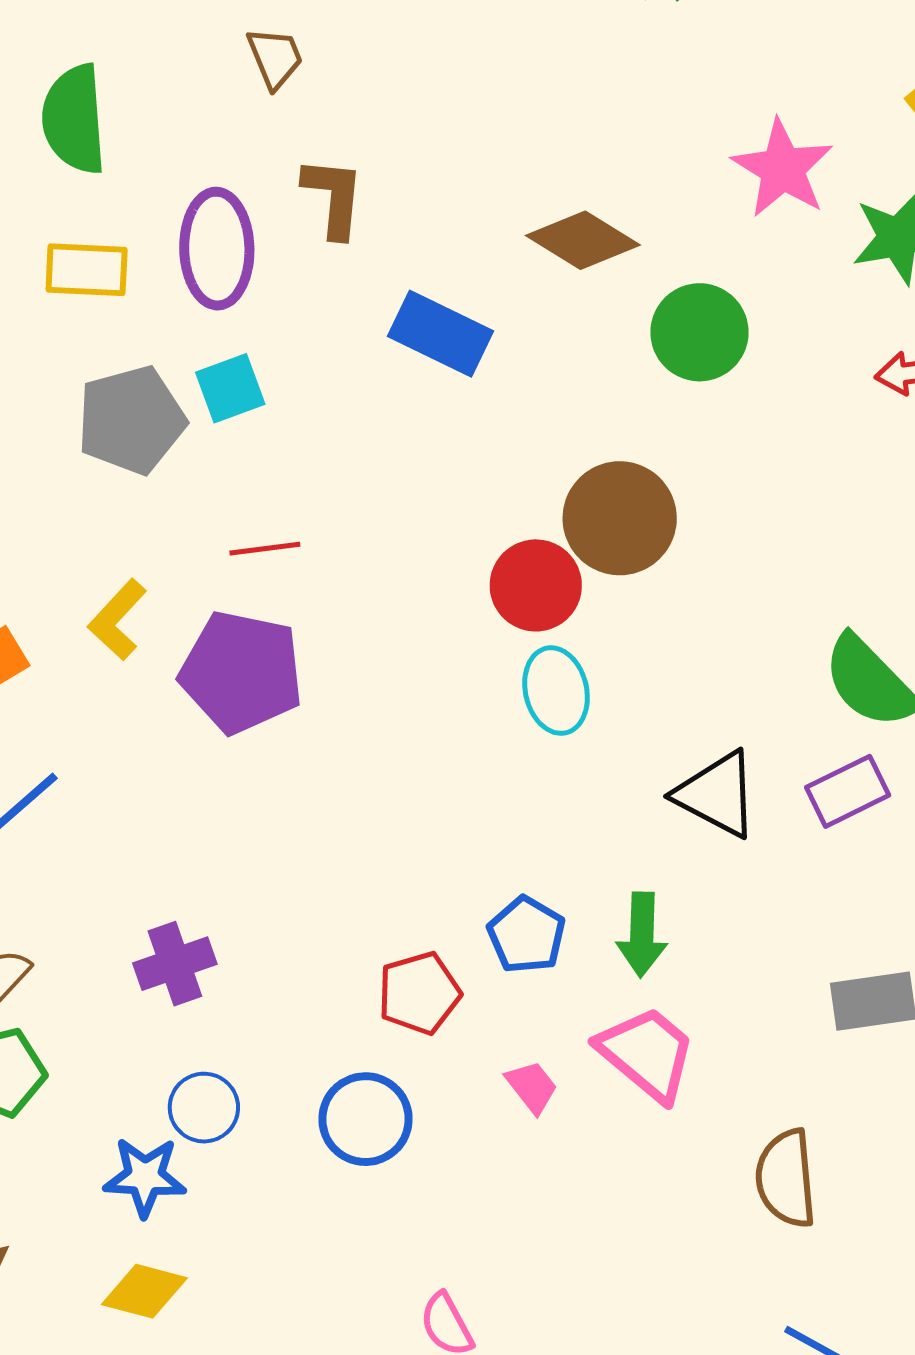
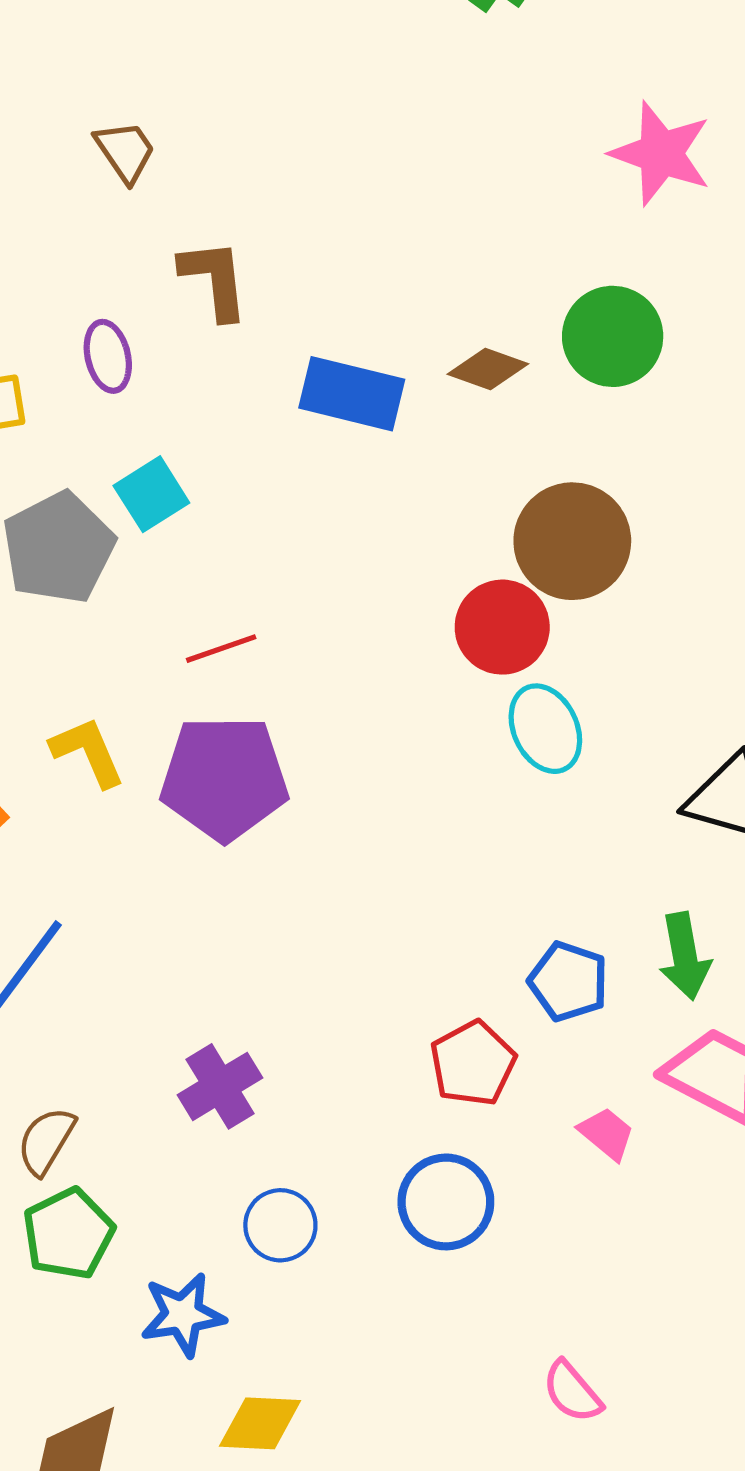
brown diamond: (583, 240) -> (488, 369), moved, size x0.7
purple ellipse: (217, 249) -> (108, 356), size x0.6
yellow L-shape: (117, 620) -> (88, 752), turned 126
blue star: (145, 1177) -> (183, 1315), moved

